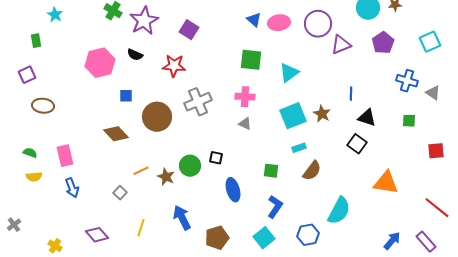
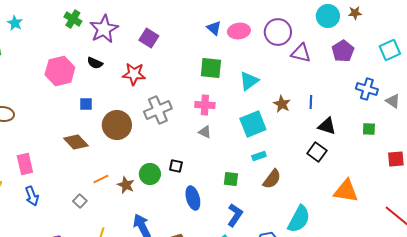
purple triangle: (341, 45) -> (301, 53), turned 35
brown star: (322, 114) -> (282, 104), moved

